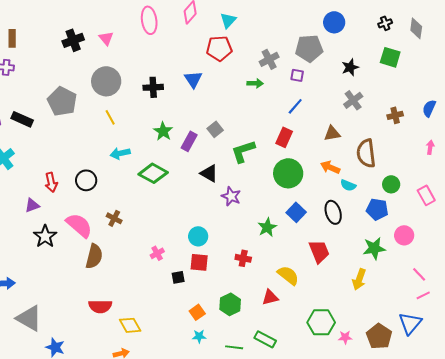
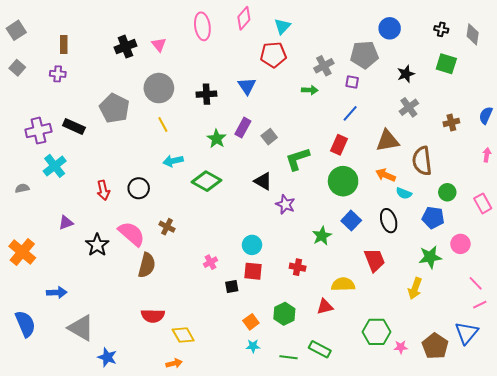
black cross: (385, 23) -> (441, 29), turned 32
brown triangle: (332, 133) -> (388, 141), size x1.4
purple rectangle: (189, 141) -> (243, 128), moved
purple triangle: (32, 205) -> (66, 223), moved
yellow semicircle: (288, 275) -> (343, 284), turned -40

